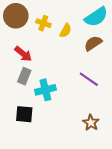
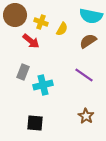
cyan semicircle: (96, 17) -> (91, 16), turned 45
red arrow: (23, 54) -> (31, 41), moved
black square: (24, 114) -> (35, 123), moved

